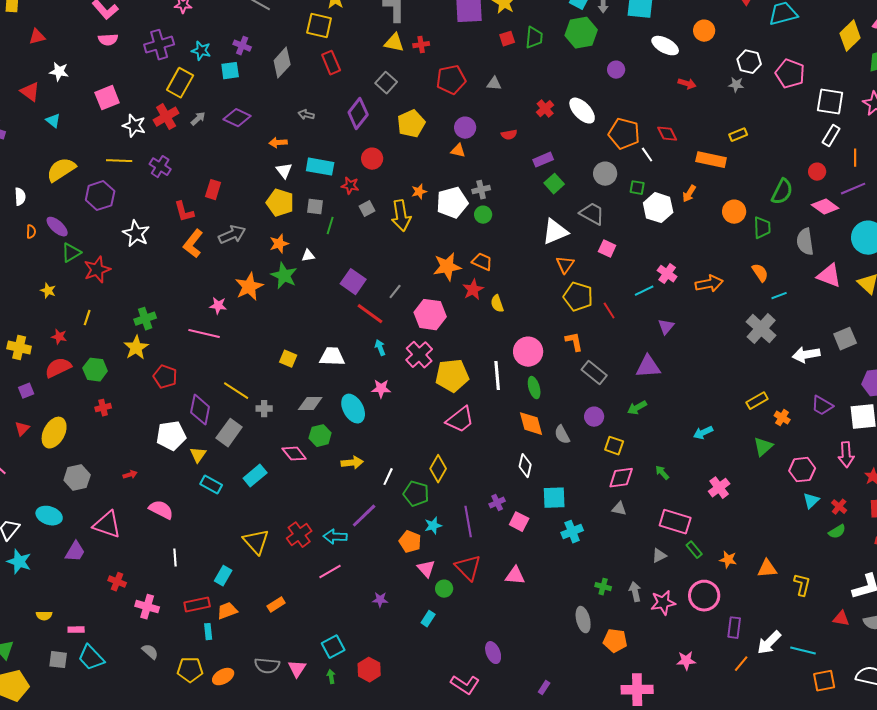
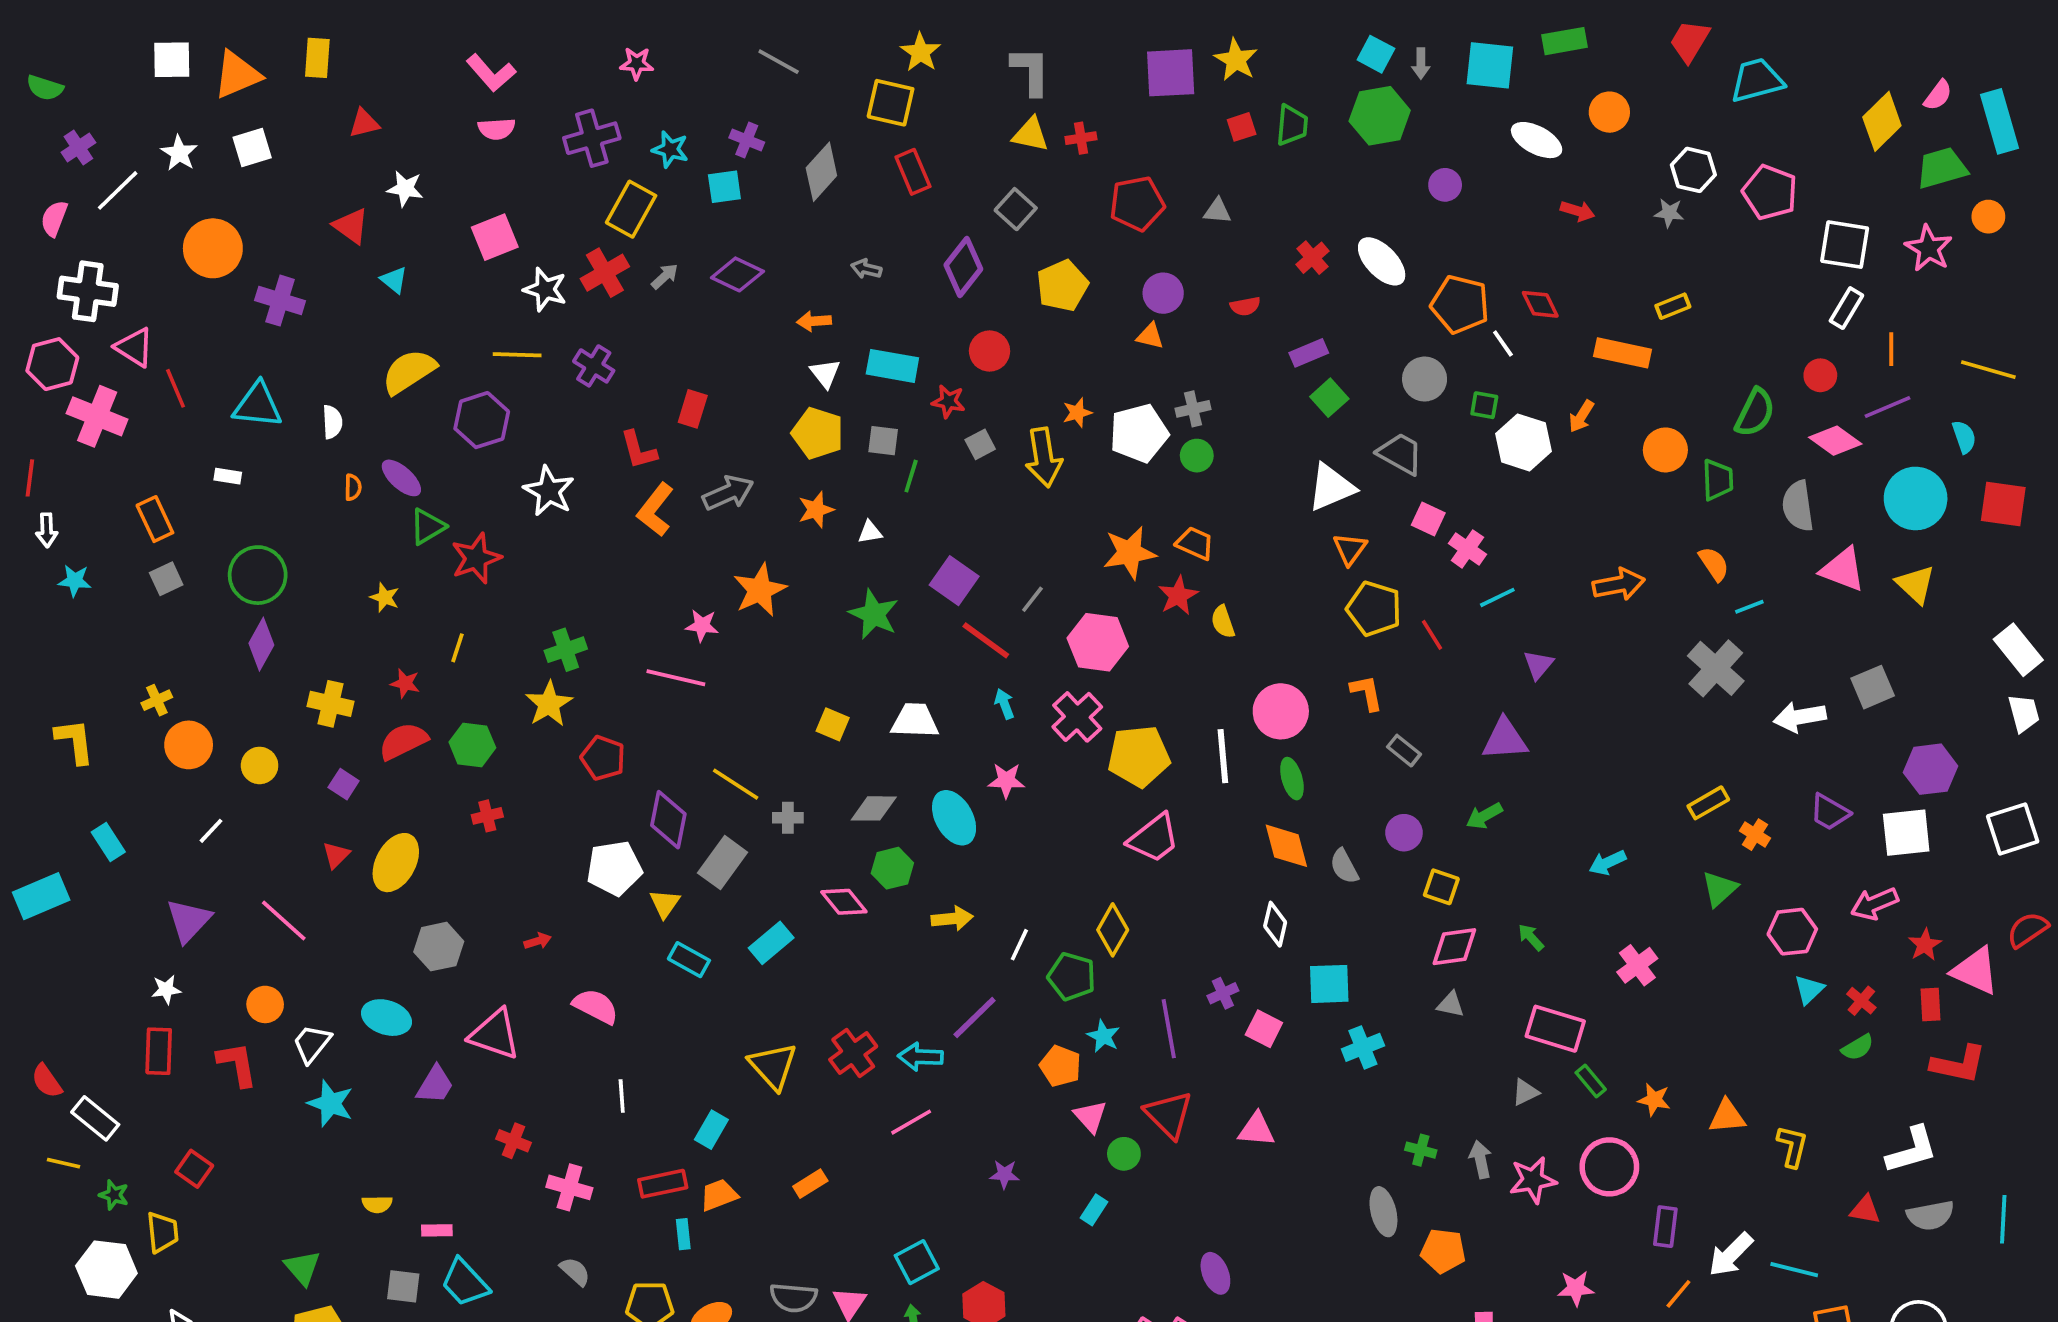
pink cross: (667, 274) -> (1467, 549), moved
green star: (284, 276) -> (874, 614), moved
gray rectangle: (594, 373) -> (1404, 751), size x0.7
purple square: (26, 391) -> (344, 784), turned -35
pink arrow: (846, 455) -> (1874, 904), turned 70
cyan star: (433, 526) -> (1103, 1036), turned -30

